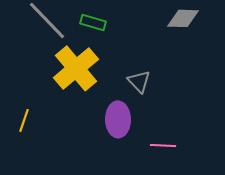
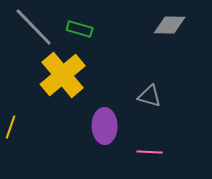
gray triangle: (139, 81) -> (150, 96), moved, turned -30

